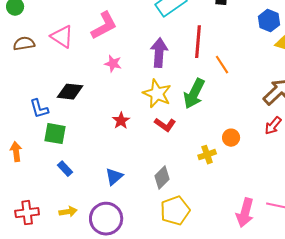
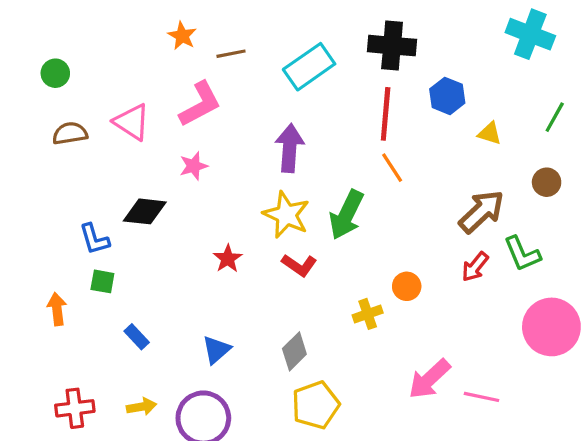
blue hexagon: (269, 21) -> (447, 96), moved
red line: (198, 42) -> (386, 114), moved
pink star: (113, 64) -> (194, 166), moved, turned -30
green square: (55, 134) -> (102, 281), moved, size x0.7
pink arrow: (245, 213) -> (429, 379), moved, turned 32

